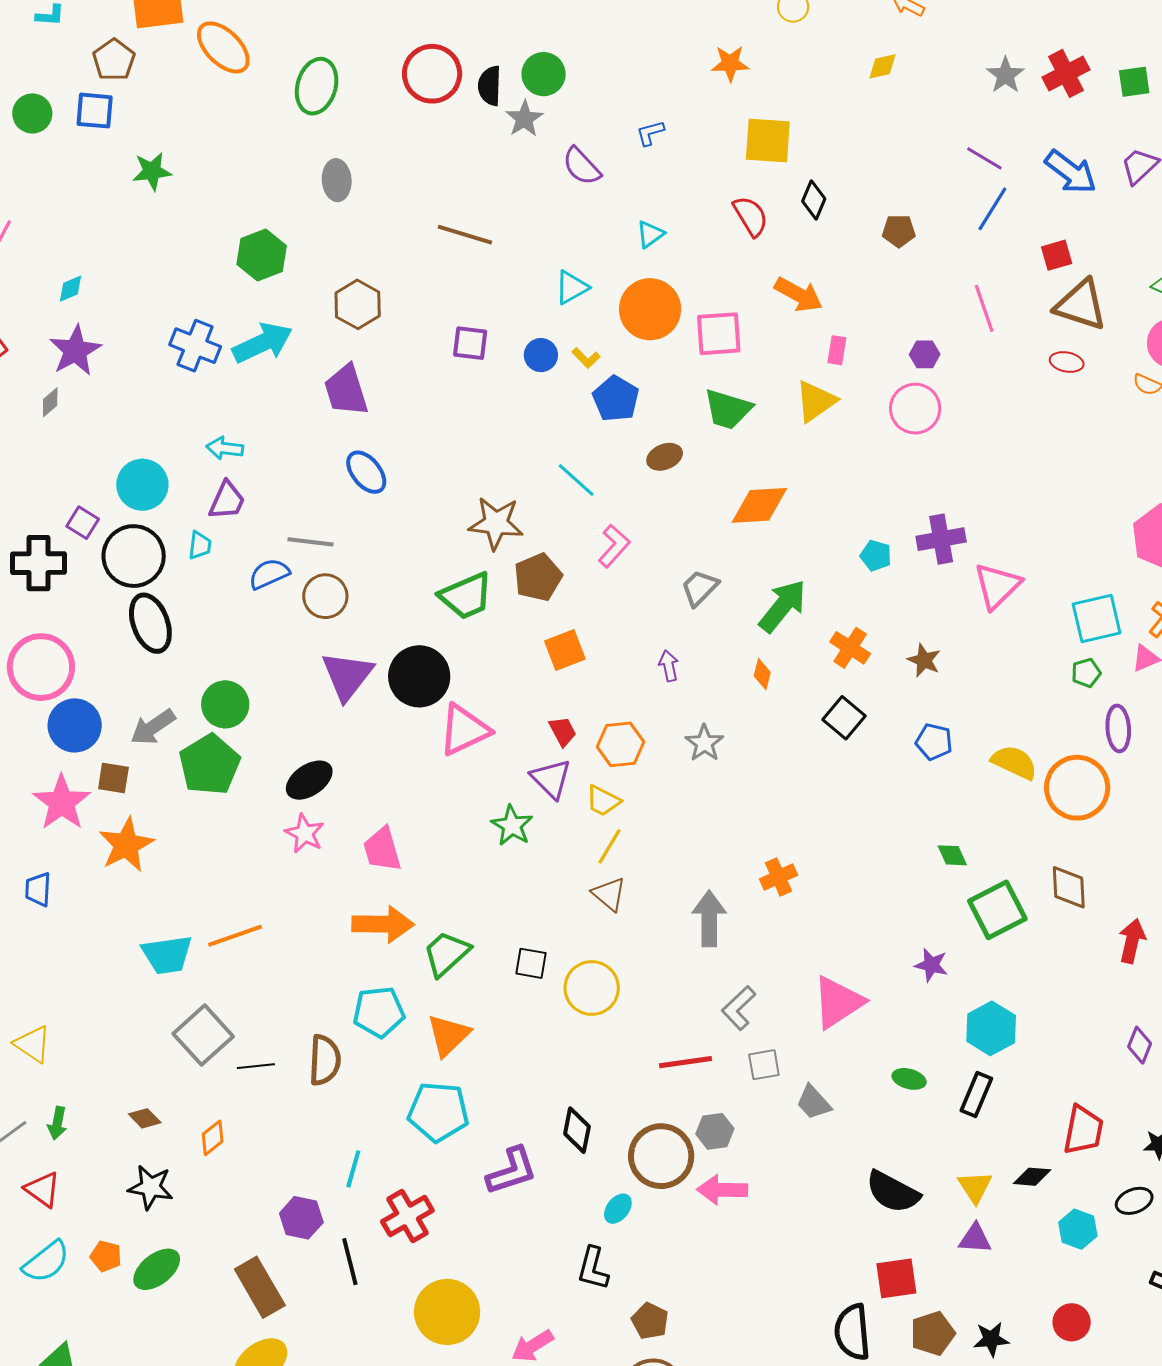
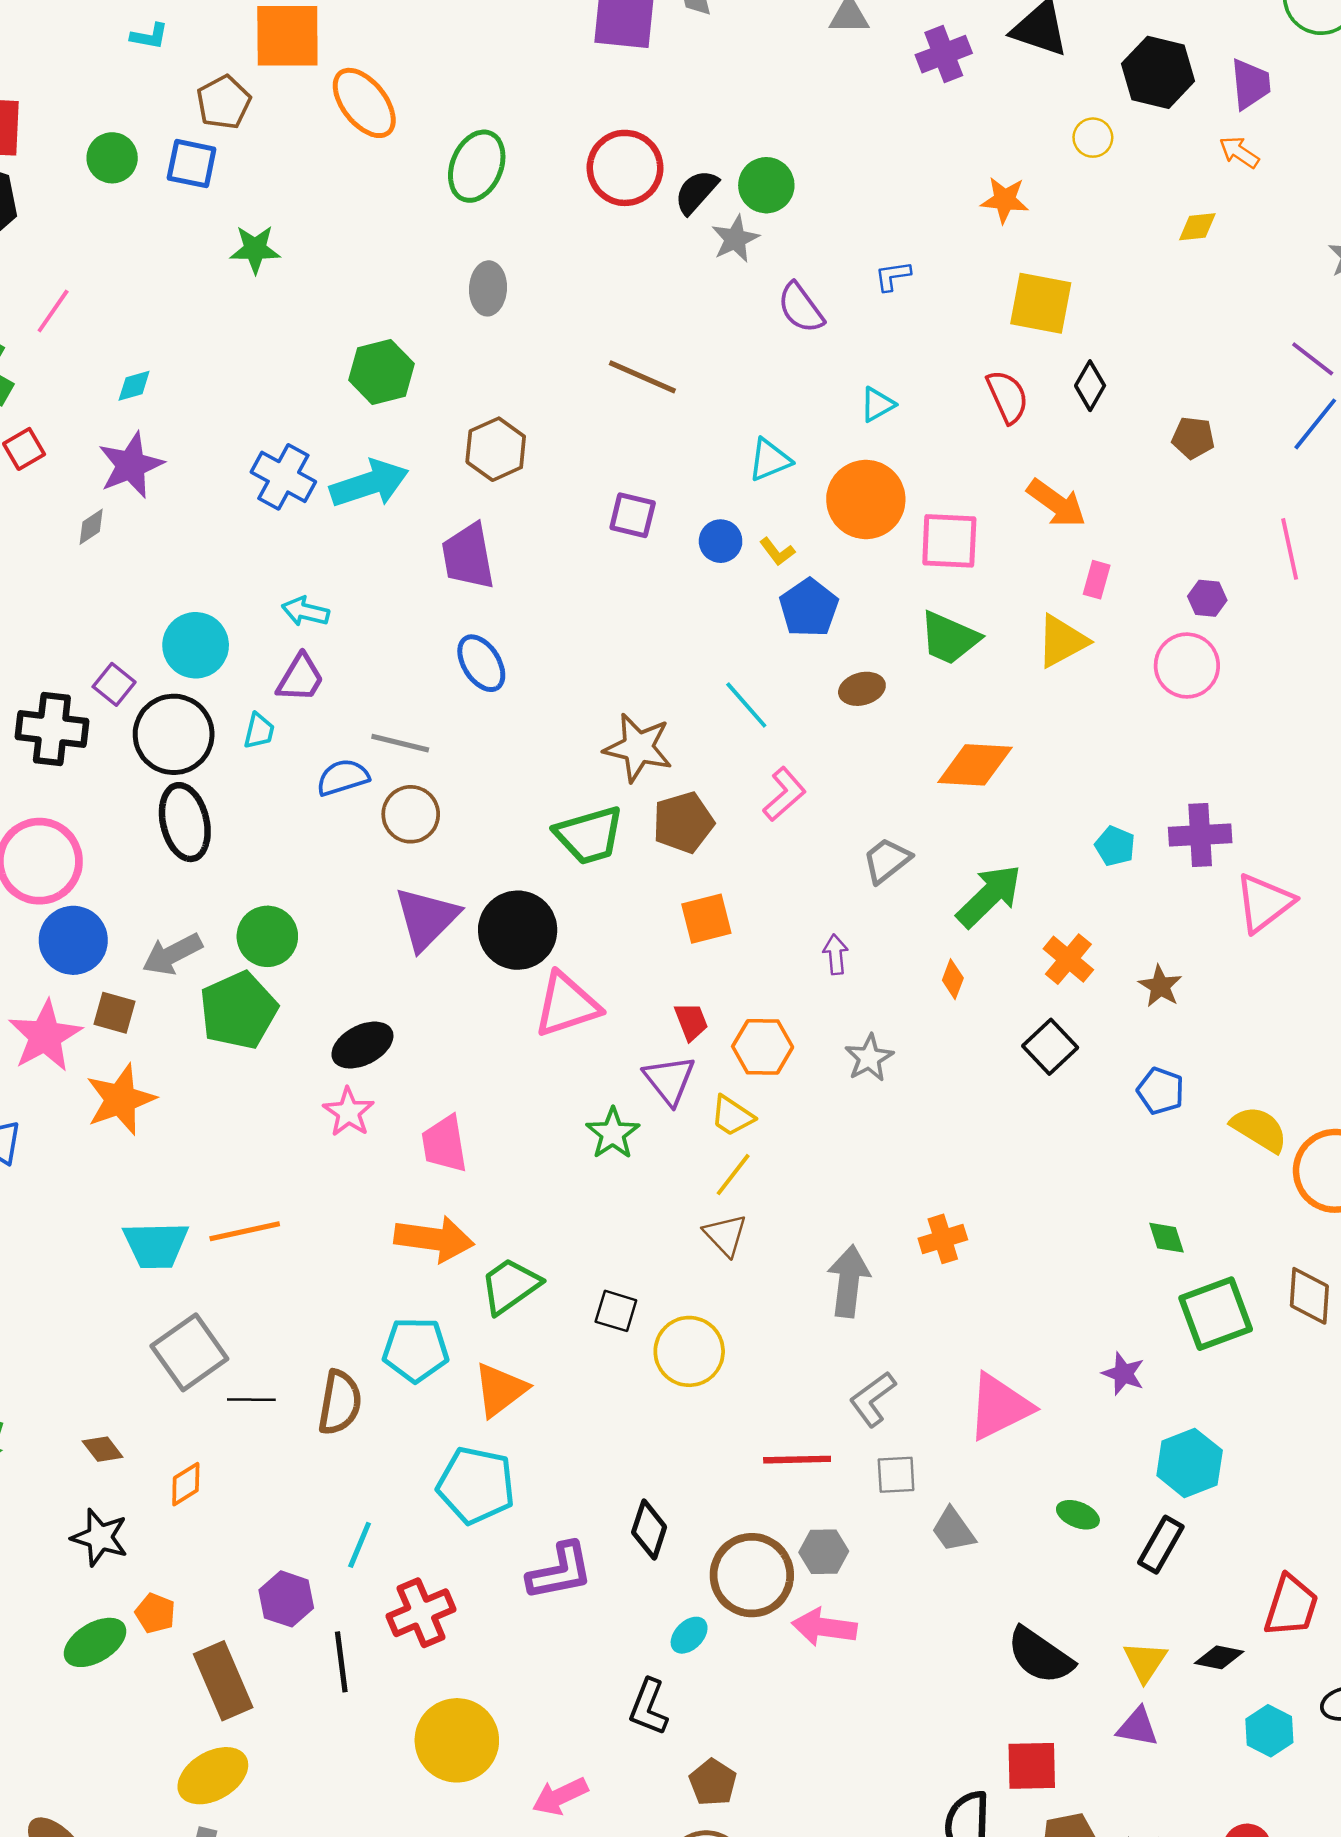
black semicircle: (490, 86) -> (696, 192), turned 33
orange pentagon: (106, 1256) -> (155, 1613), moved

